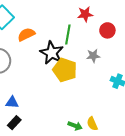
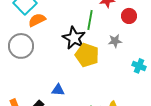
orange semicircle: (26, 34) -> (37, 20), moved
blue triangle: (12, 102) -> (58, 90), moved

